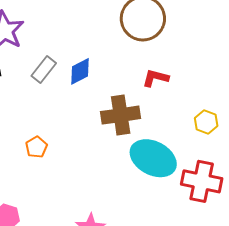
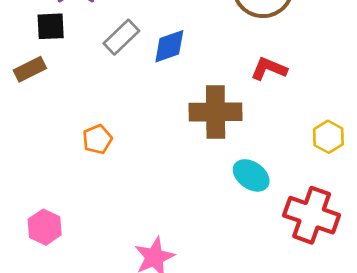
cyan ellipse: (153, 158) -> (251, 175), size x0.6

